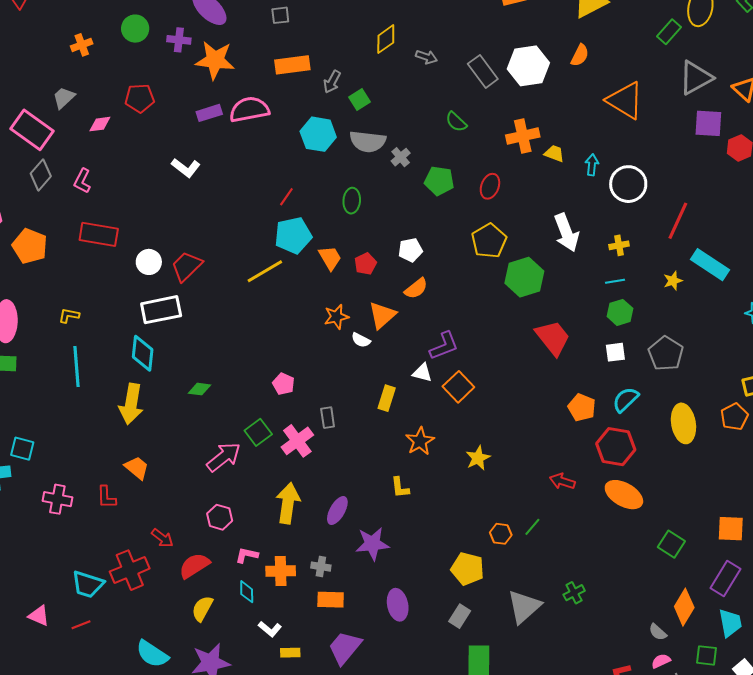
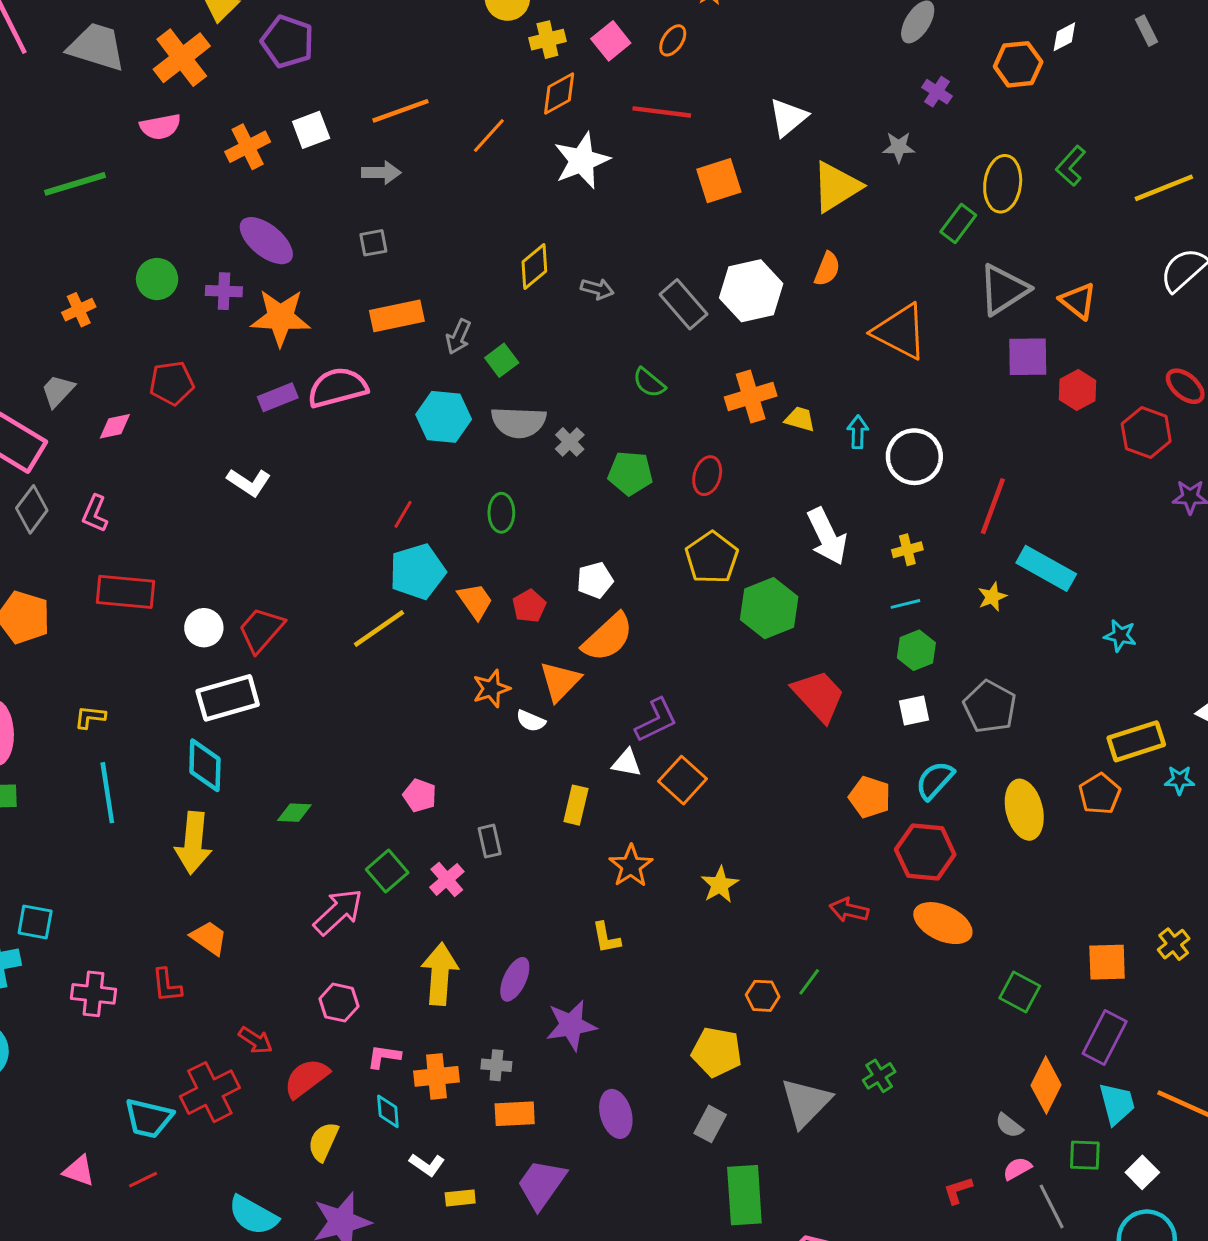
orange semicircle: (416, 288) -> (608, 637), size x1.5
pink cross: (297, 441) -> (447, 879), size x0.7

